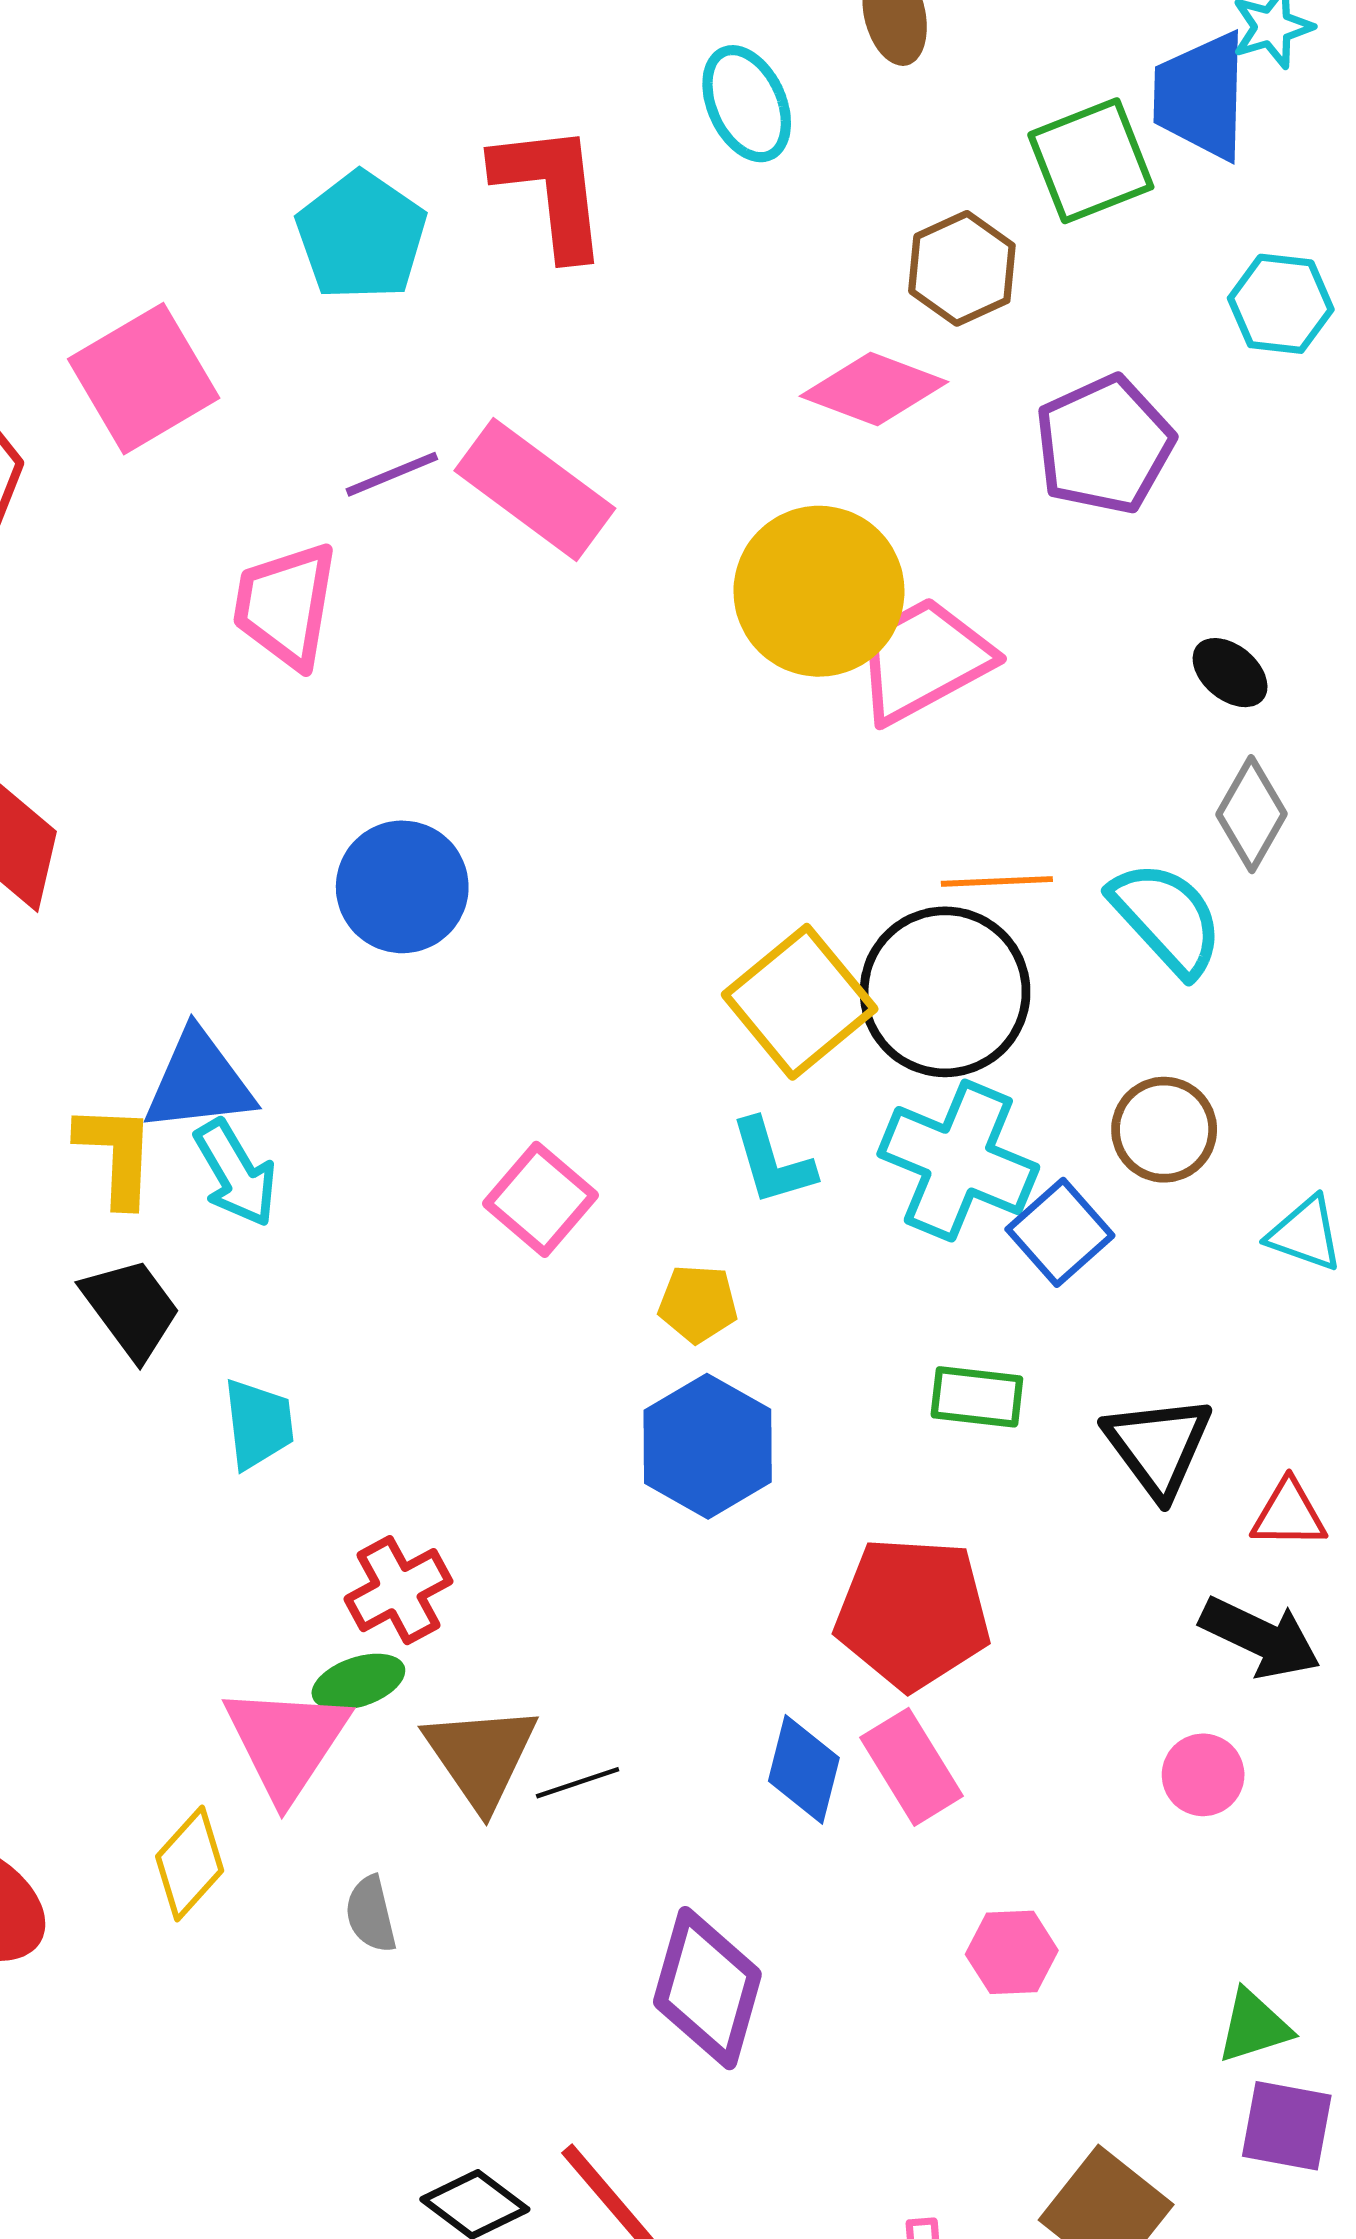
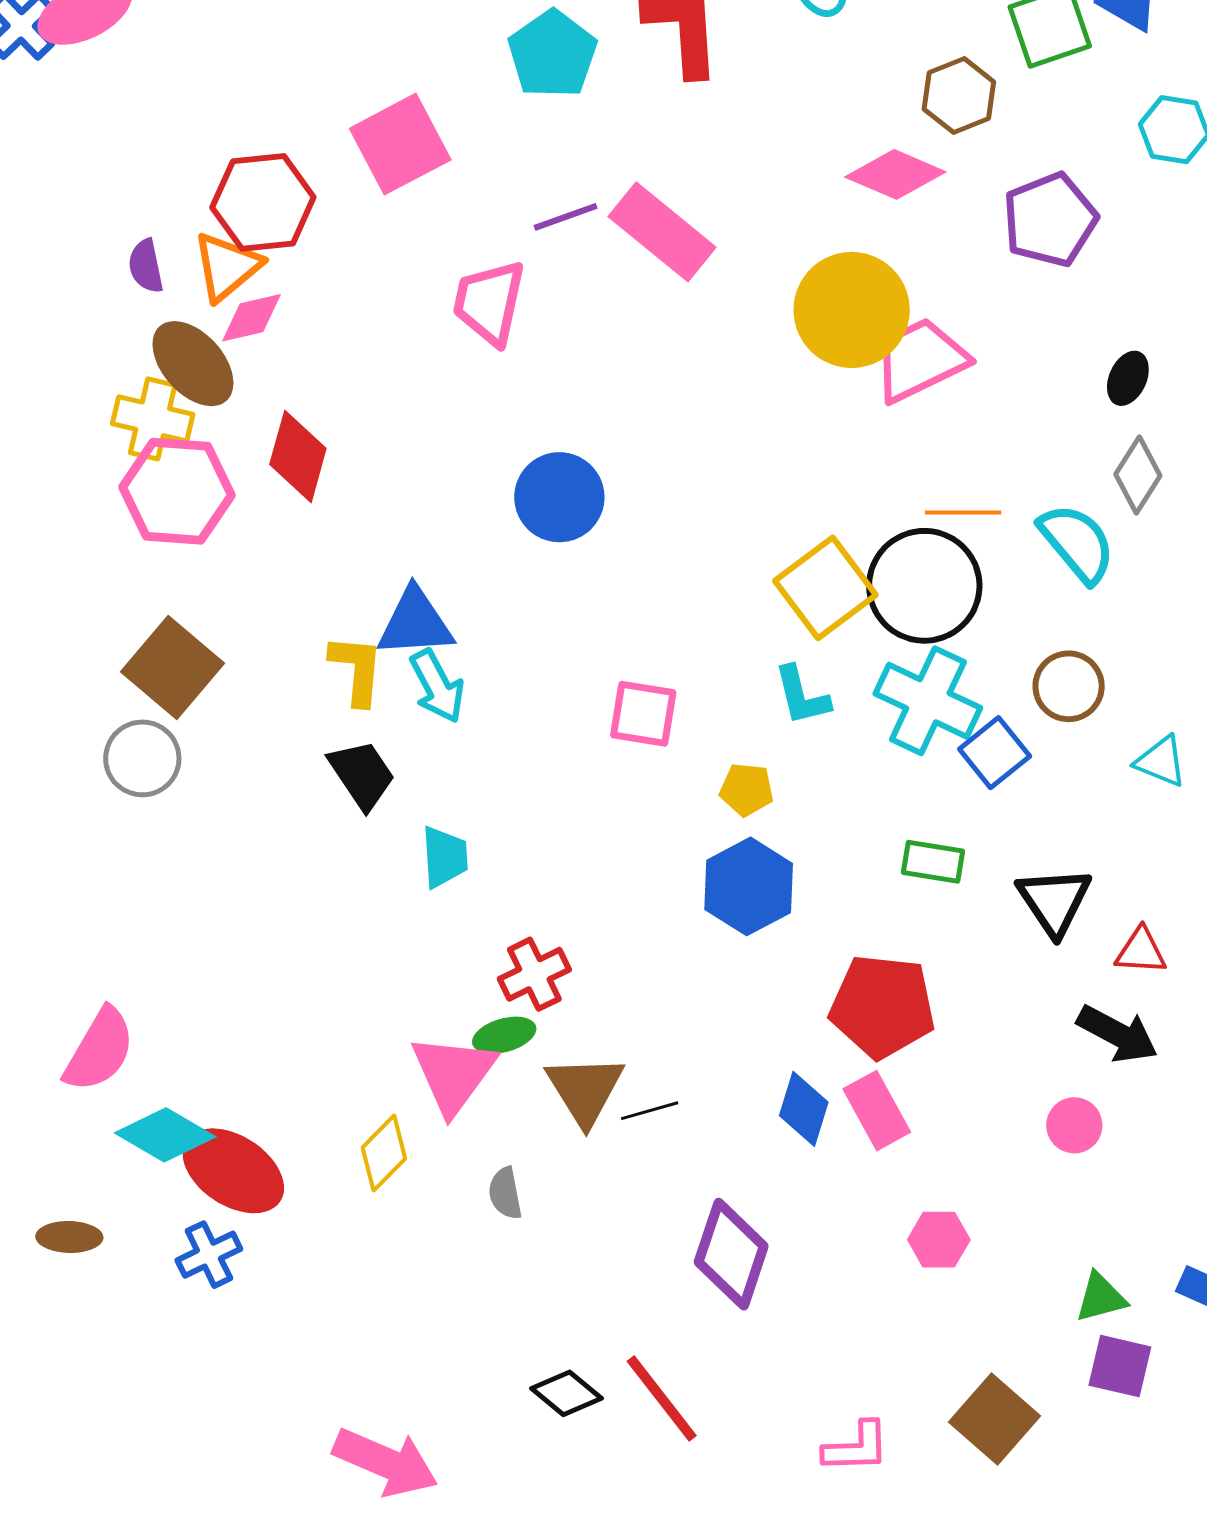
black ellipse: (1230, 673) -> (1128, 378), turned 72
pink square: (540, 1199) -> (643, 714), turned -34

